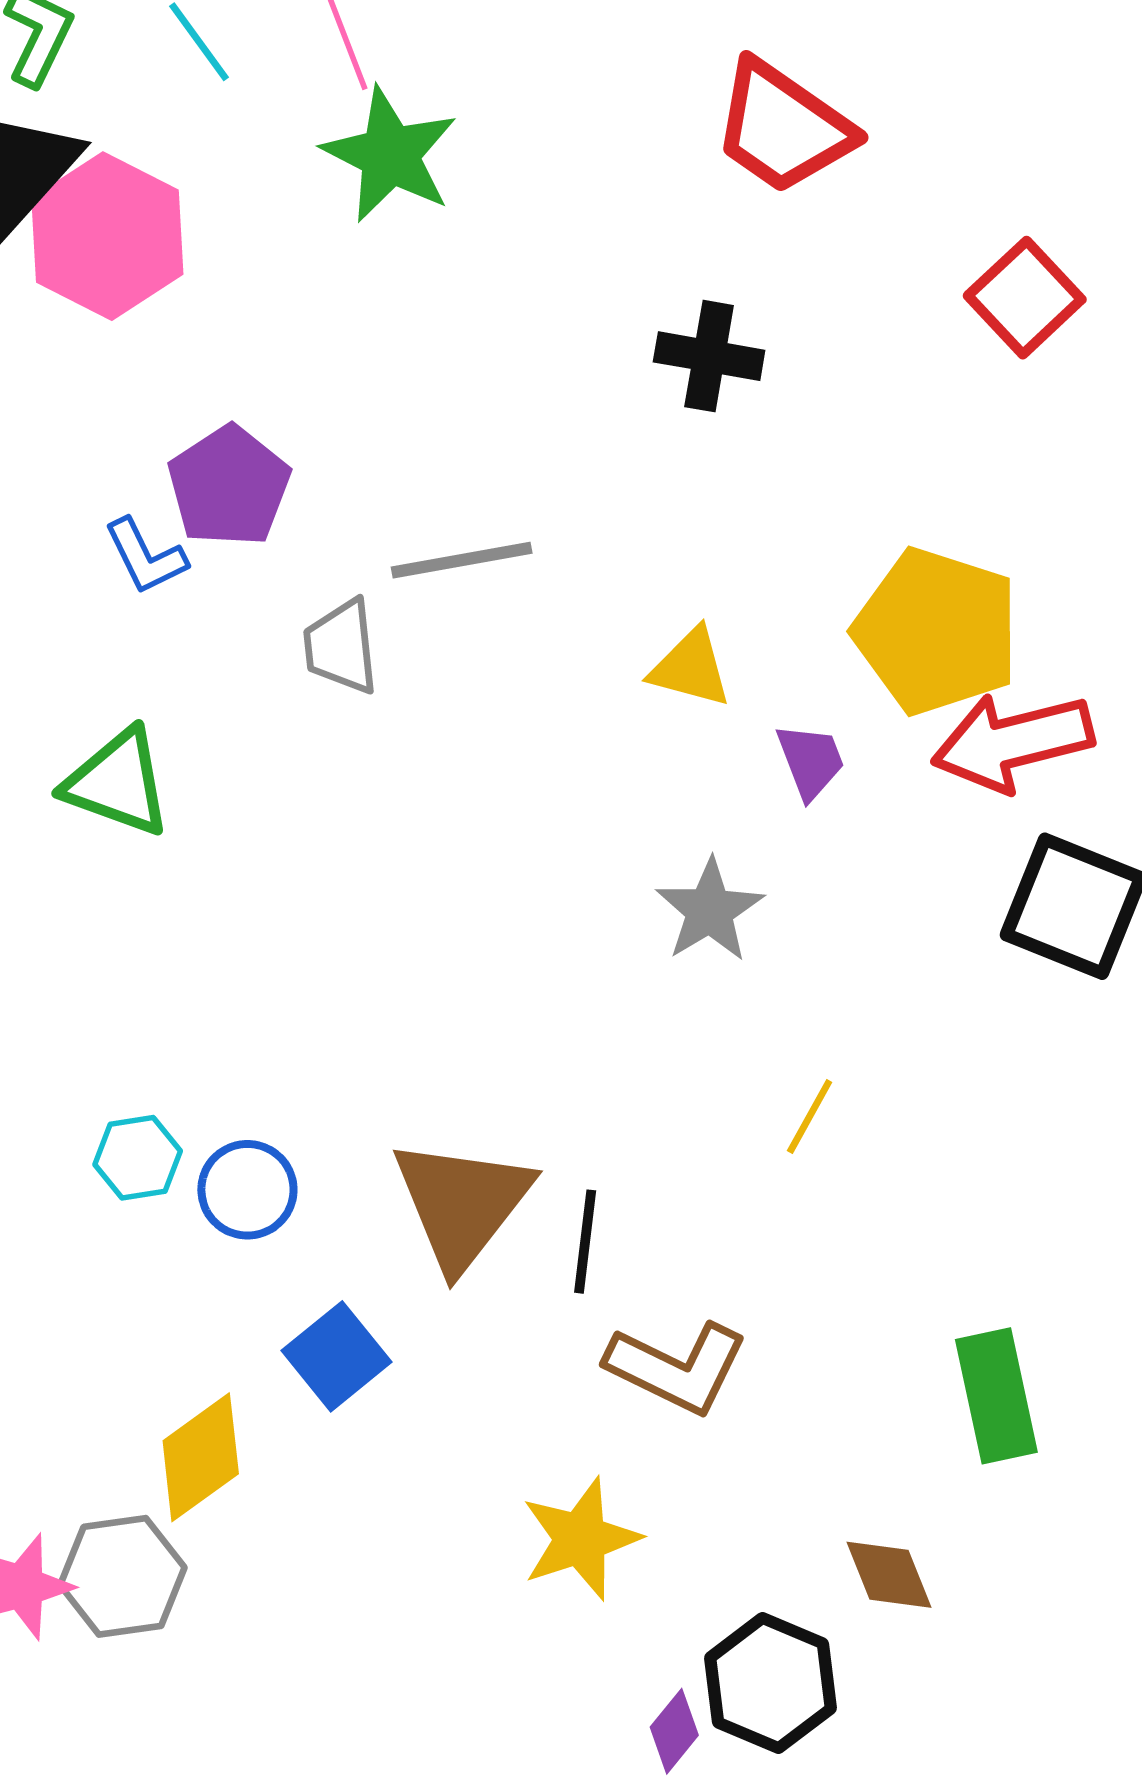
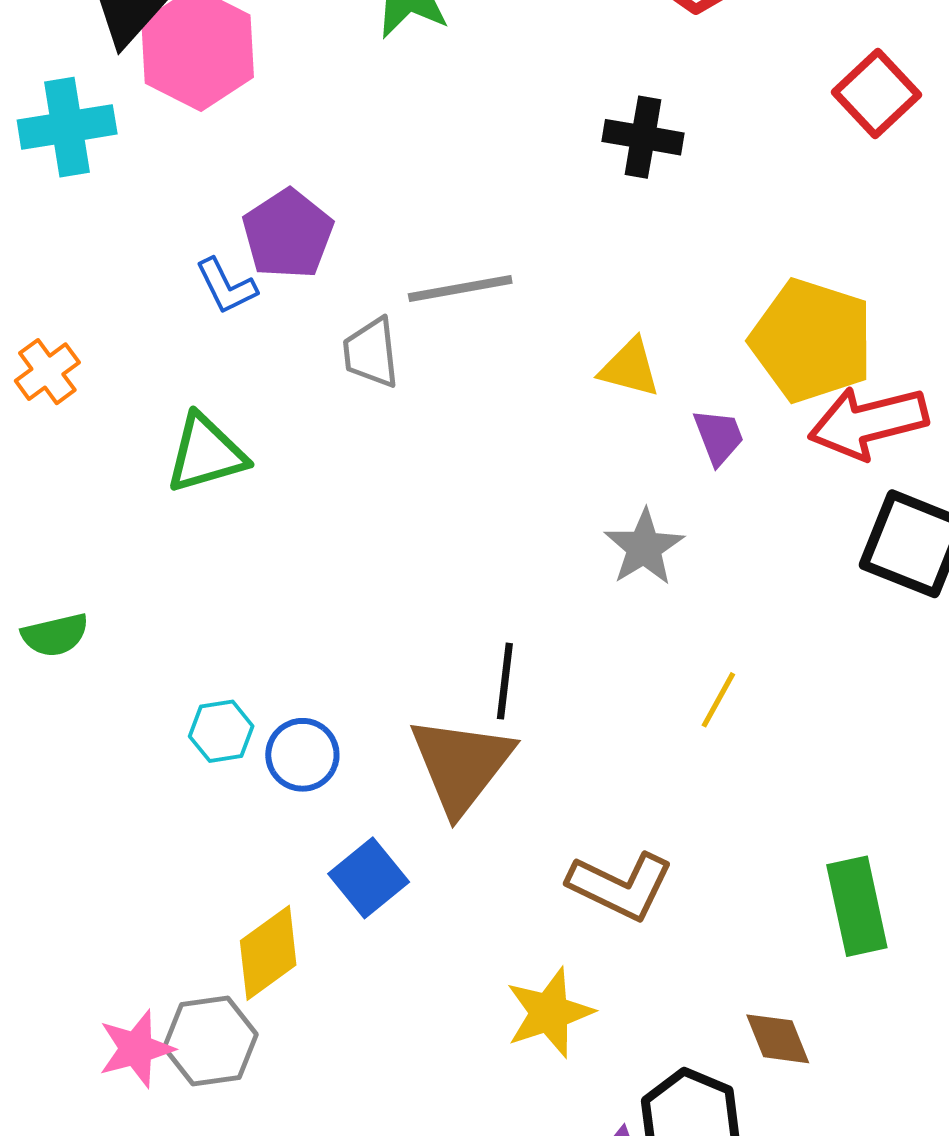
green triangle: (118, 783) -> (206, 454), turned -36
black line: (585, 1242) -> (505, 681), moved

